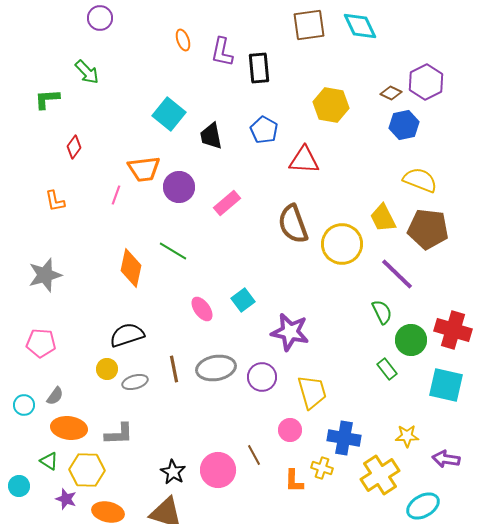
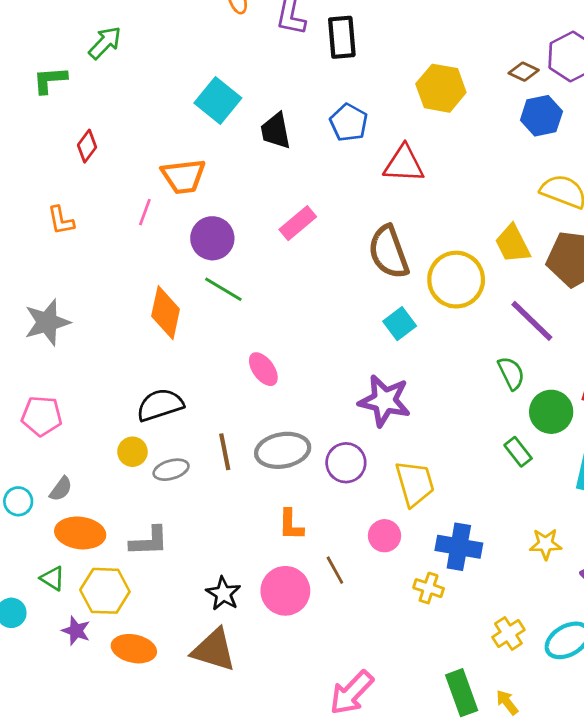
green arrow: (87, 72) -> (105, 43), turned -92
purple circle: (179, 187) -> (212, 238), moved
cyan square: (243, 300) -> (400, 324), moved
yellow cross: (380, 475) -> (508, 634), moved, size x0.6
orange L-shape: (294, 481) -> (291, 525), moved

